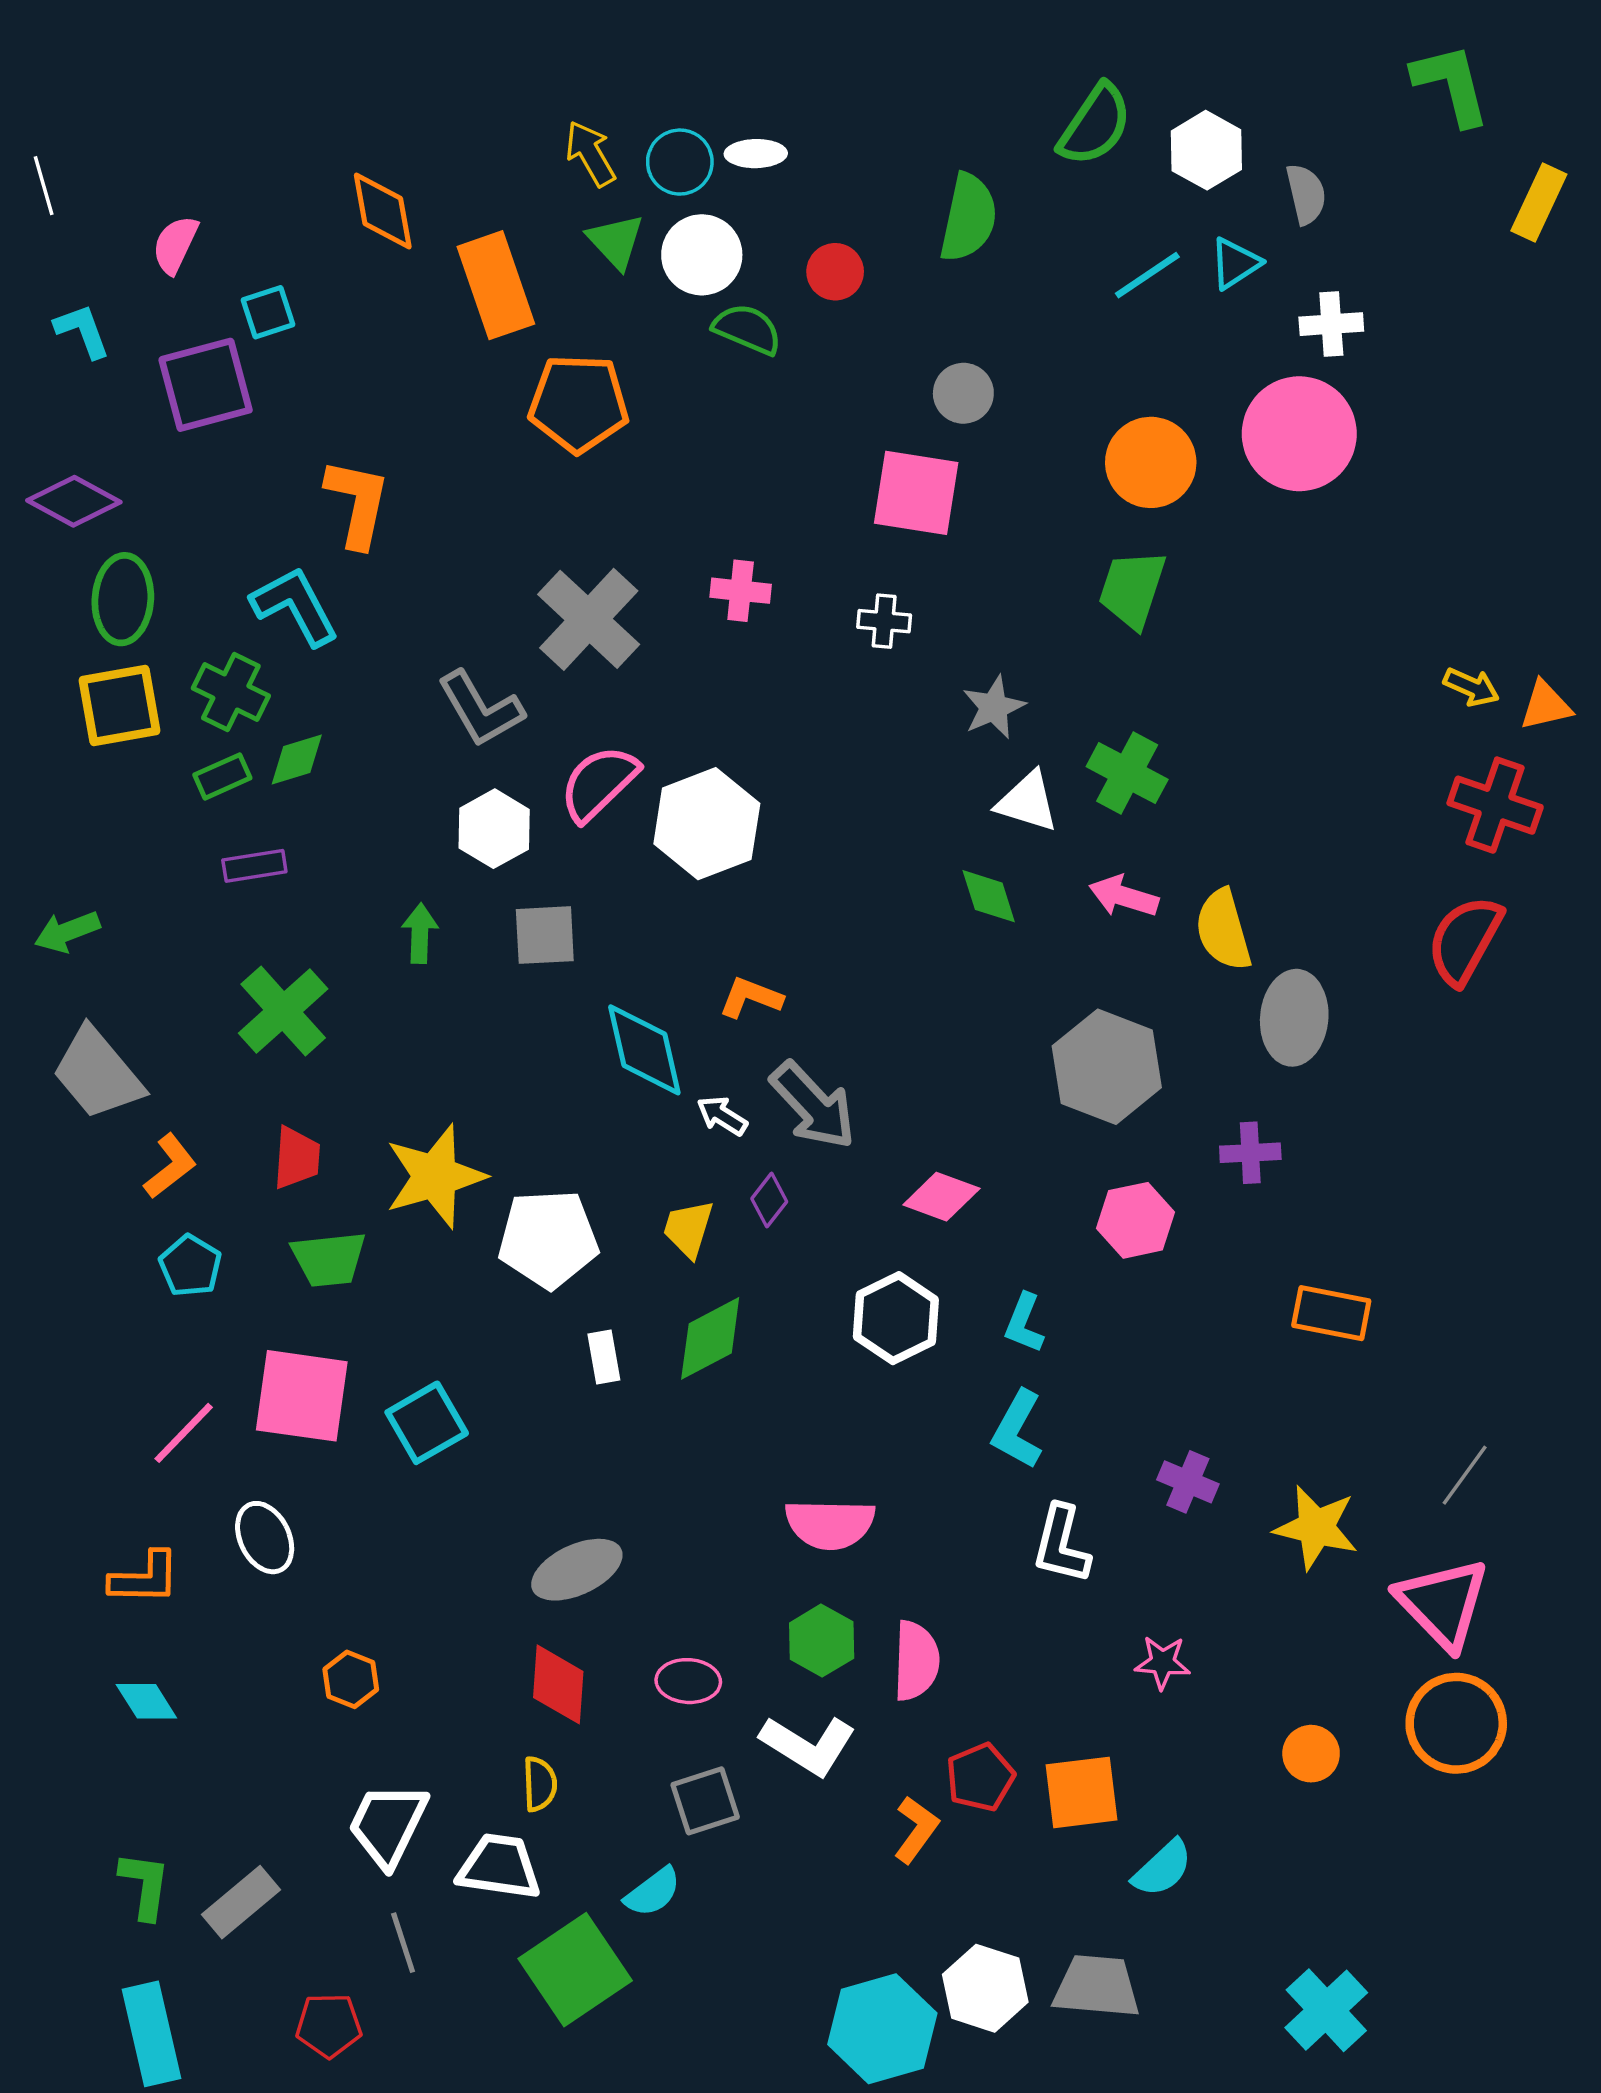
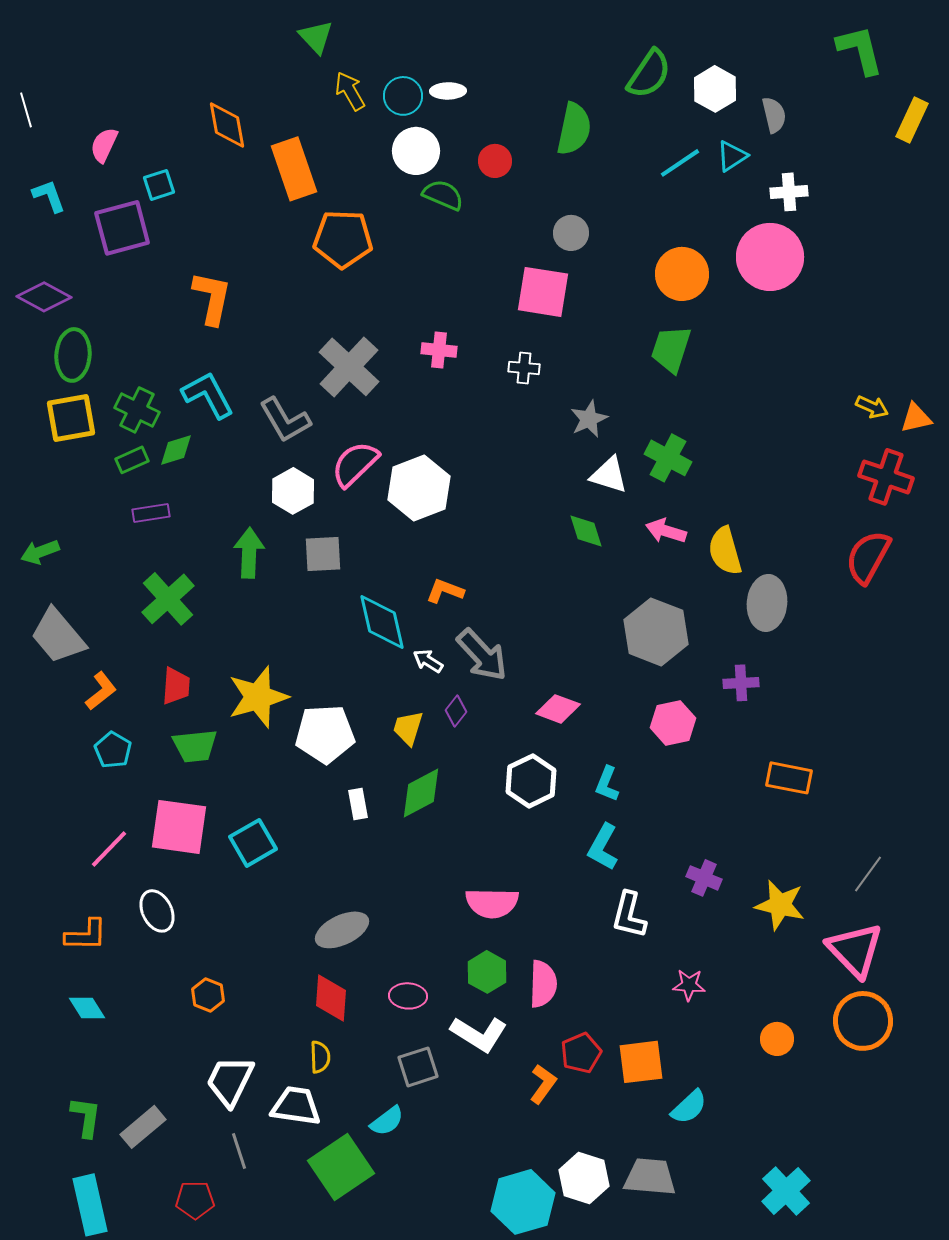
green triangle: (616, 241) -> (316, 37), moved
cyan L-shape: (295, 606) -> (208, 395), moved
green arrow: (420, 933) -> (249, 553), size x1.4

